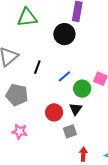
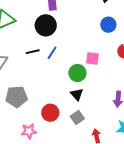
black line: (37, 67) -> (33, 52), moved, turned 72
blue line: (64, 76) -> (52, 53), moved
red circle: (54, 112) -> (50, 113), moved

